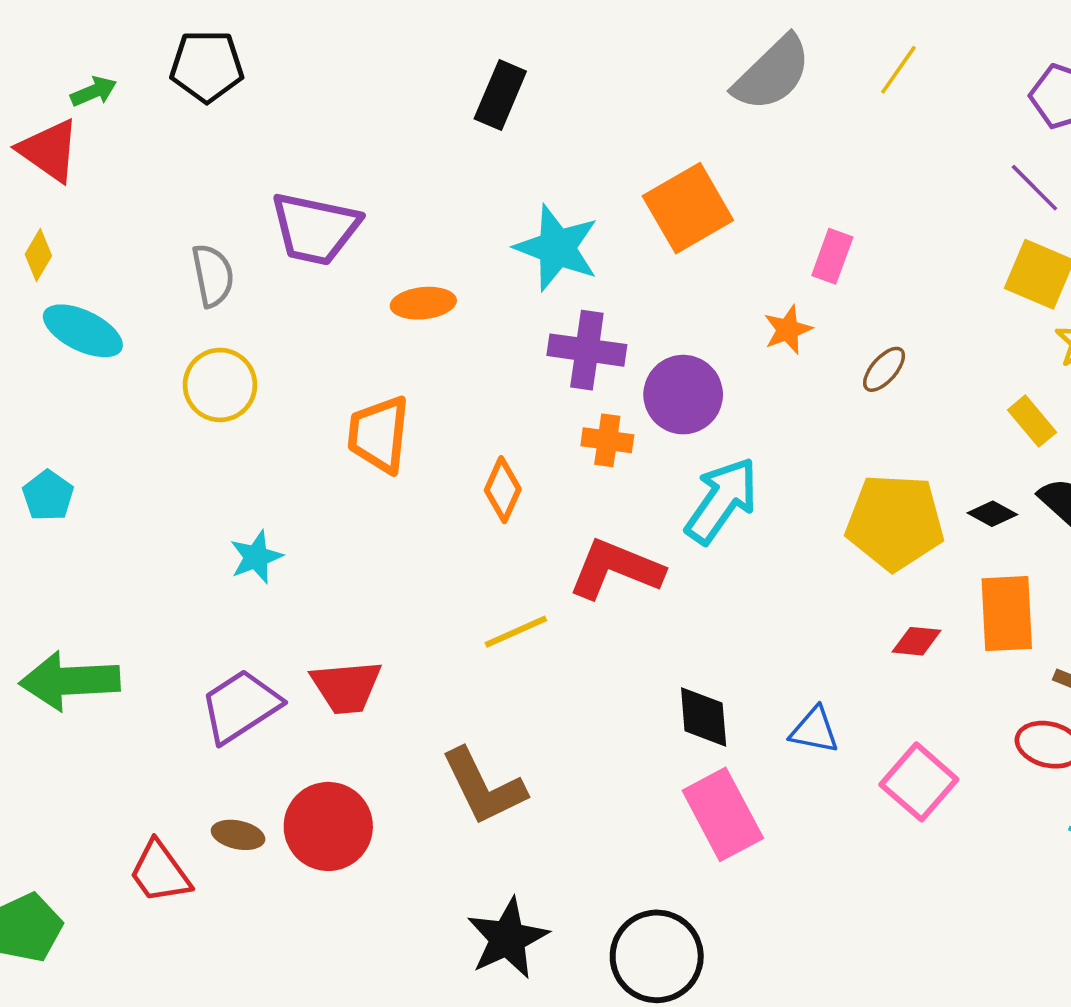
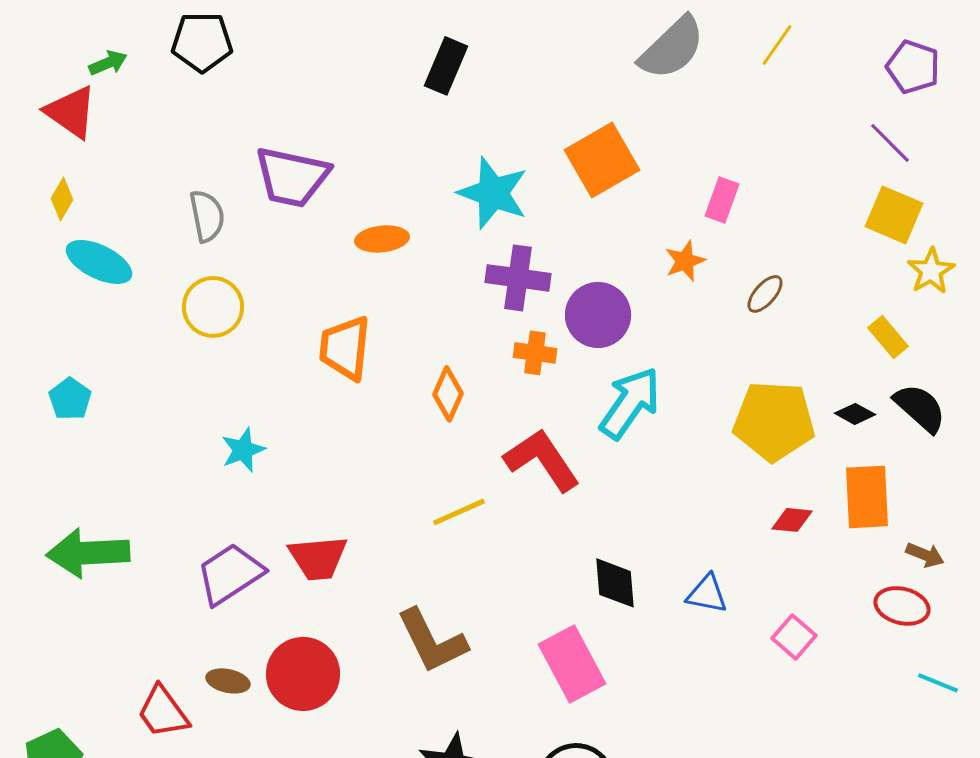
red L-shape: (616, 569) -> (542, 460), turned 34
pink square: (919, 782) -> (794, 637), size x0.7
pink rectangle: (723, 814) -> (572, 664), moved

